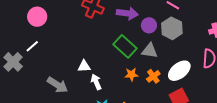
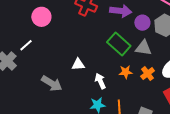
pink circle: (37, 17) -> (41, 17), moved
white arrow: (96, 82) -> (100, 81), moved

